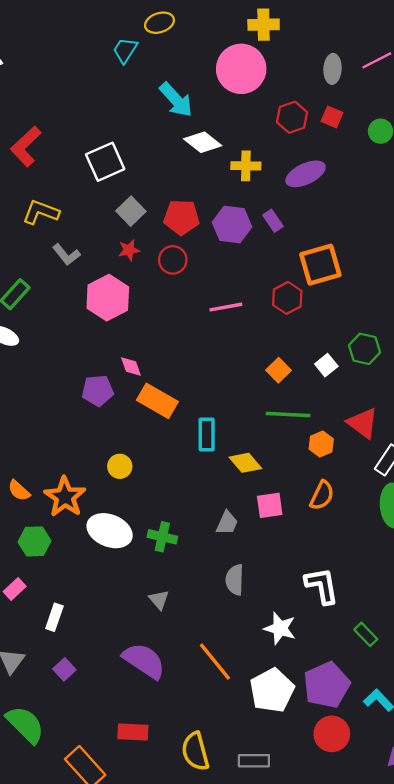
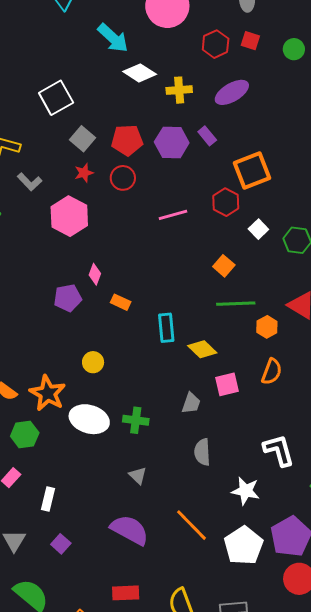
white square: (326, 365) -> (258, 229), moved
pink diamond: (131, 366) -> (95, 274), turned 45
orange rectangle: (157, 401) -> (121, 302), size x0.6

